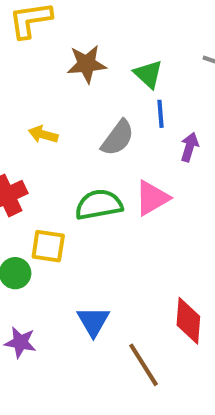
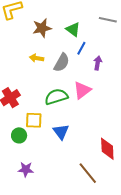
blue line: (160, 114) -> (81, 48), turned 40
yellow arrow: (43, 134) -> (37, 58), moved
blue triangle: (93, 321) -> (61, 132), moved

